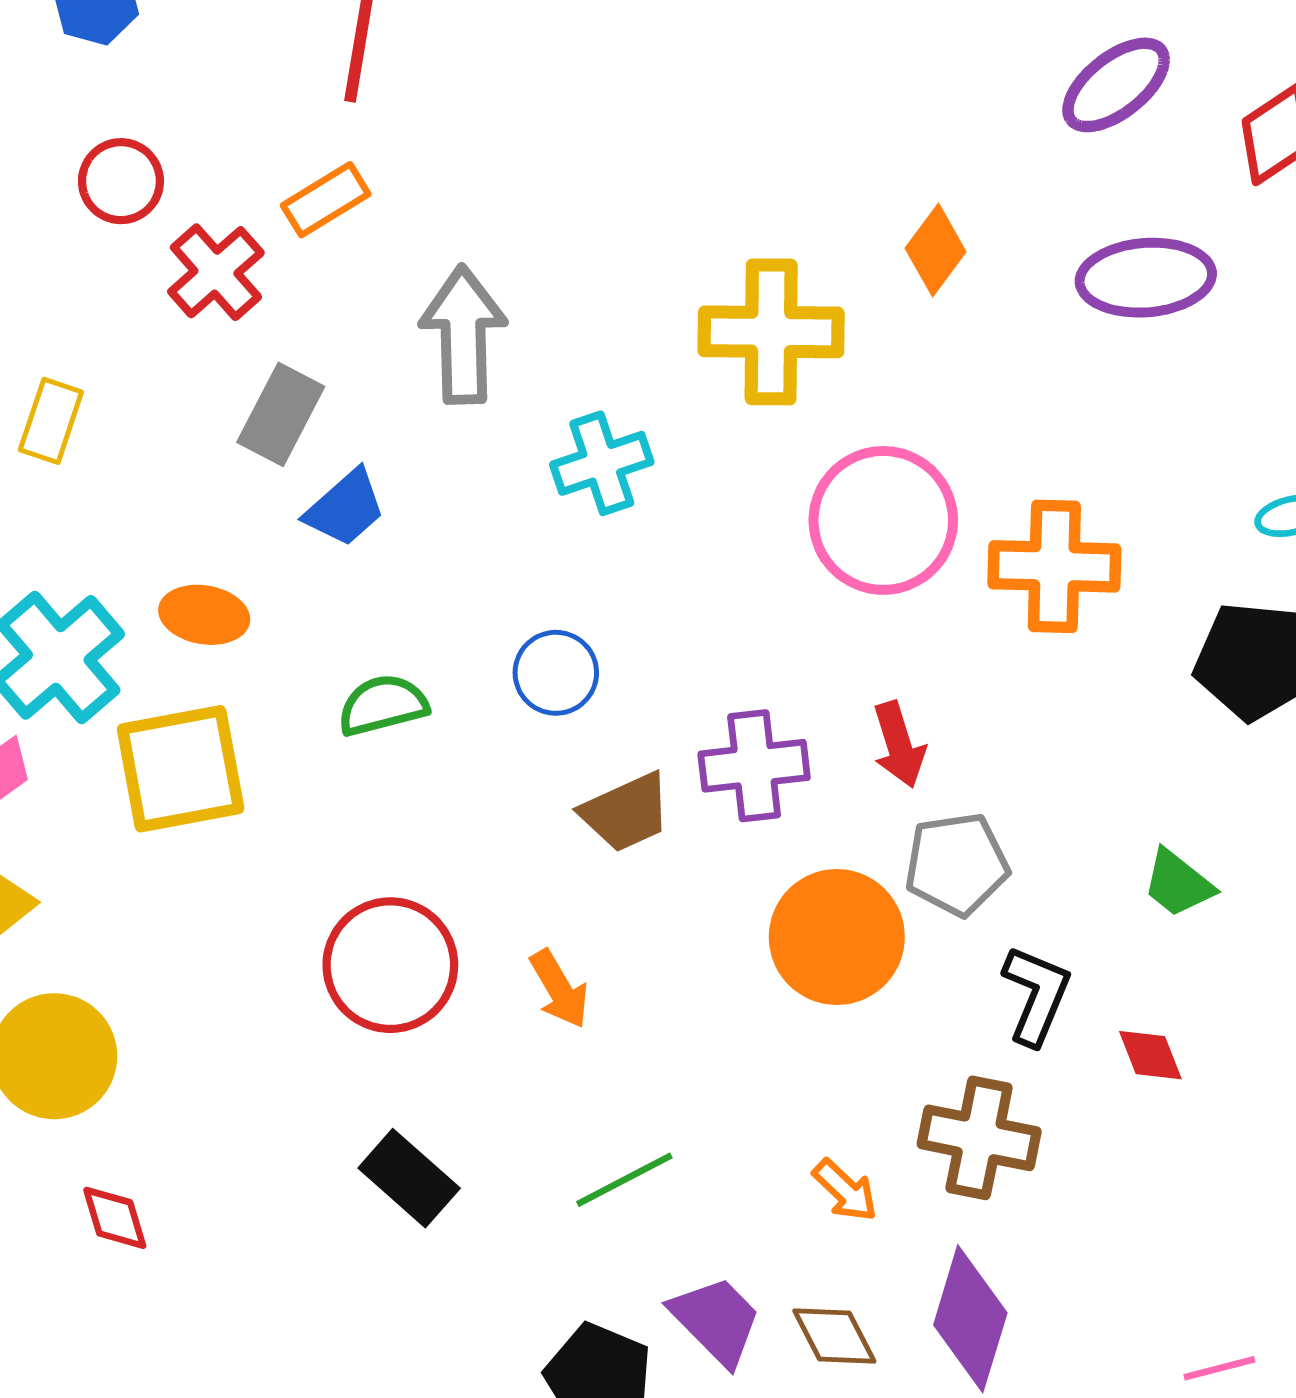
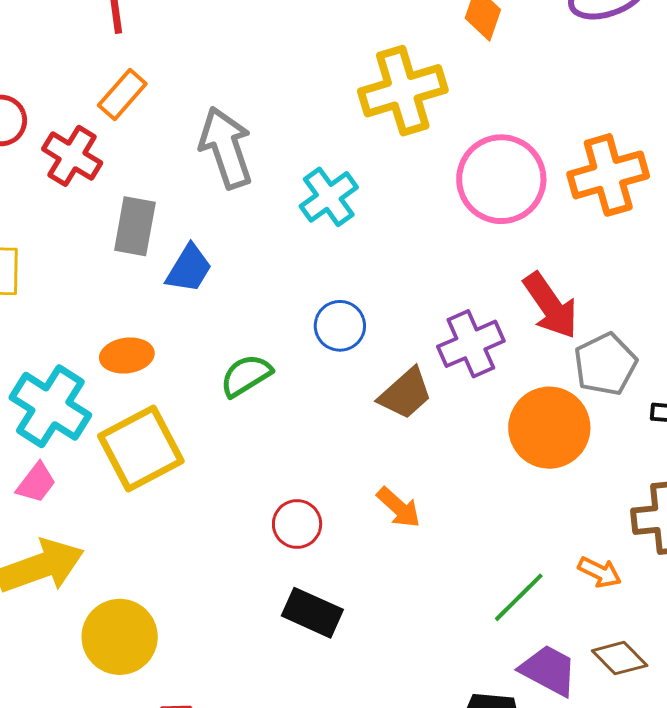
red arrow: (899, 745) -> (551, 306), size x1.4
red circle: (390, 965) -> (297, 524), size x0.6
black rectangle: (409, 1178) -> (312, 613), moved
green line: (624, 1180) -> (519, 597), moved

